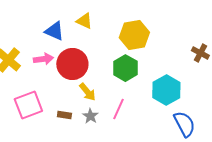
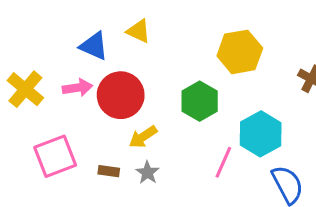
yellow hexagon: (134, 35) -> (240, 52), moved
yellow arrow: (87, 92) -> (143, 137), turned 96
pink line: (118, 109) -> (223, 162), moved

